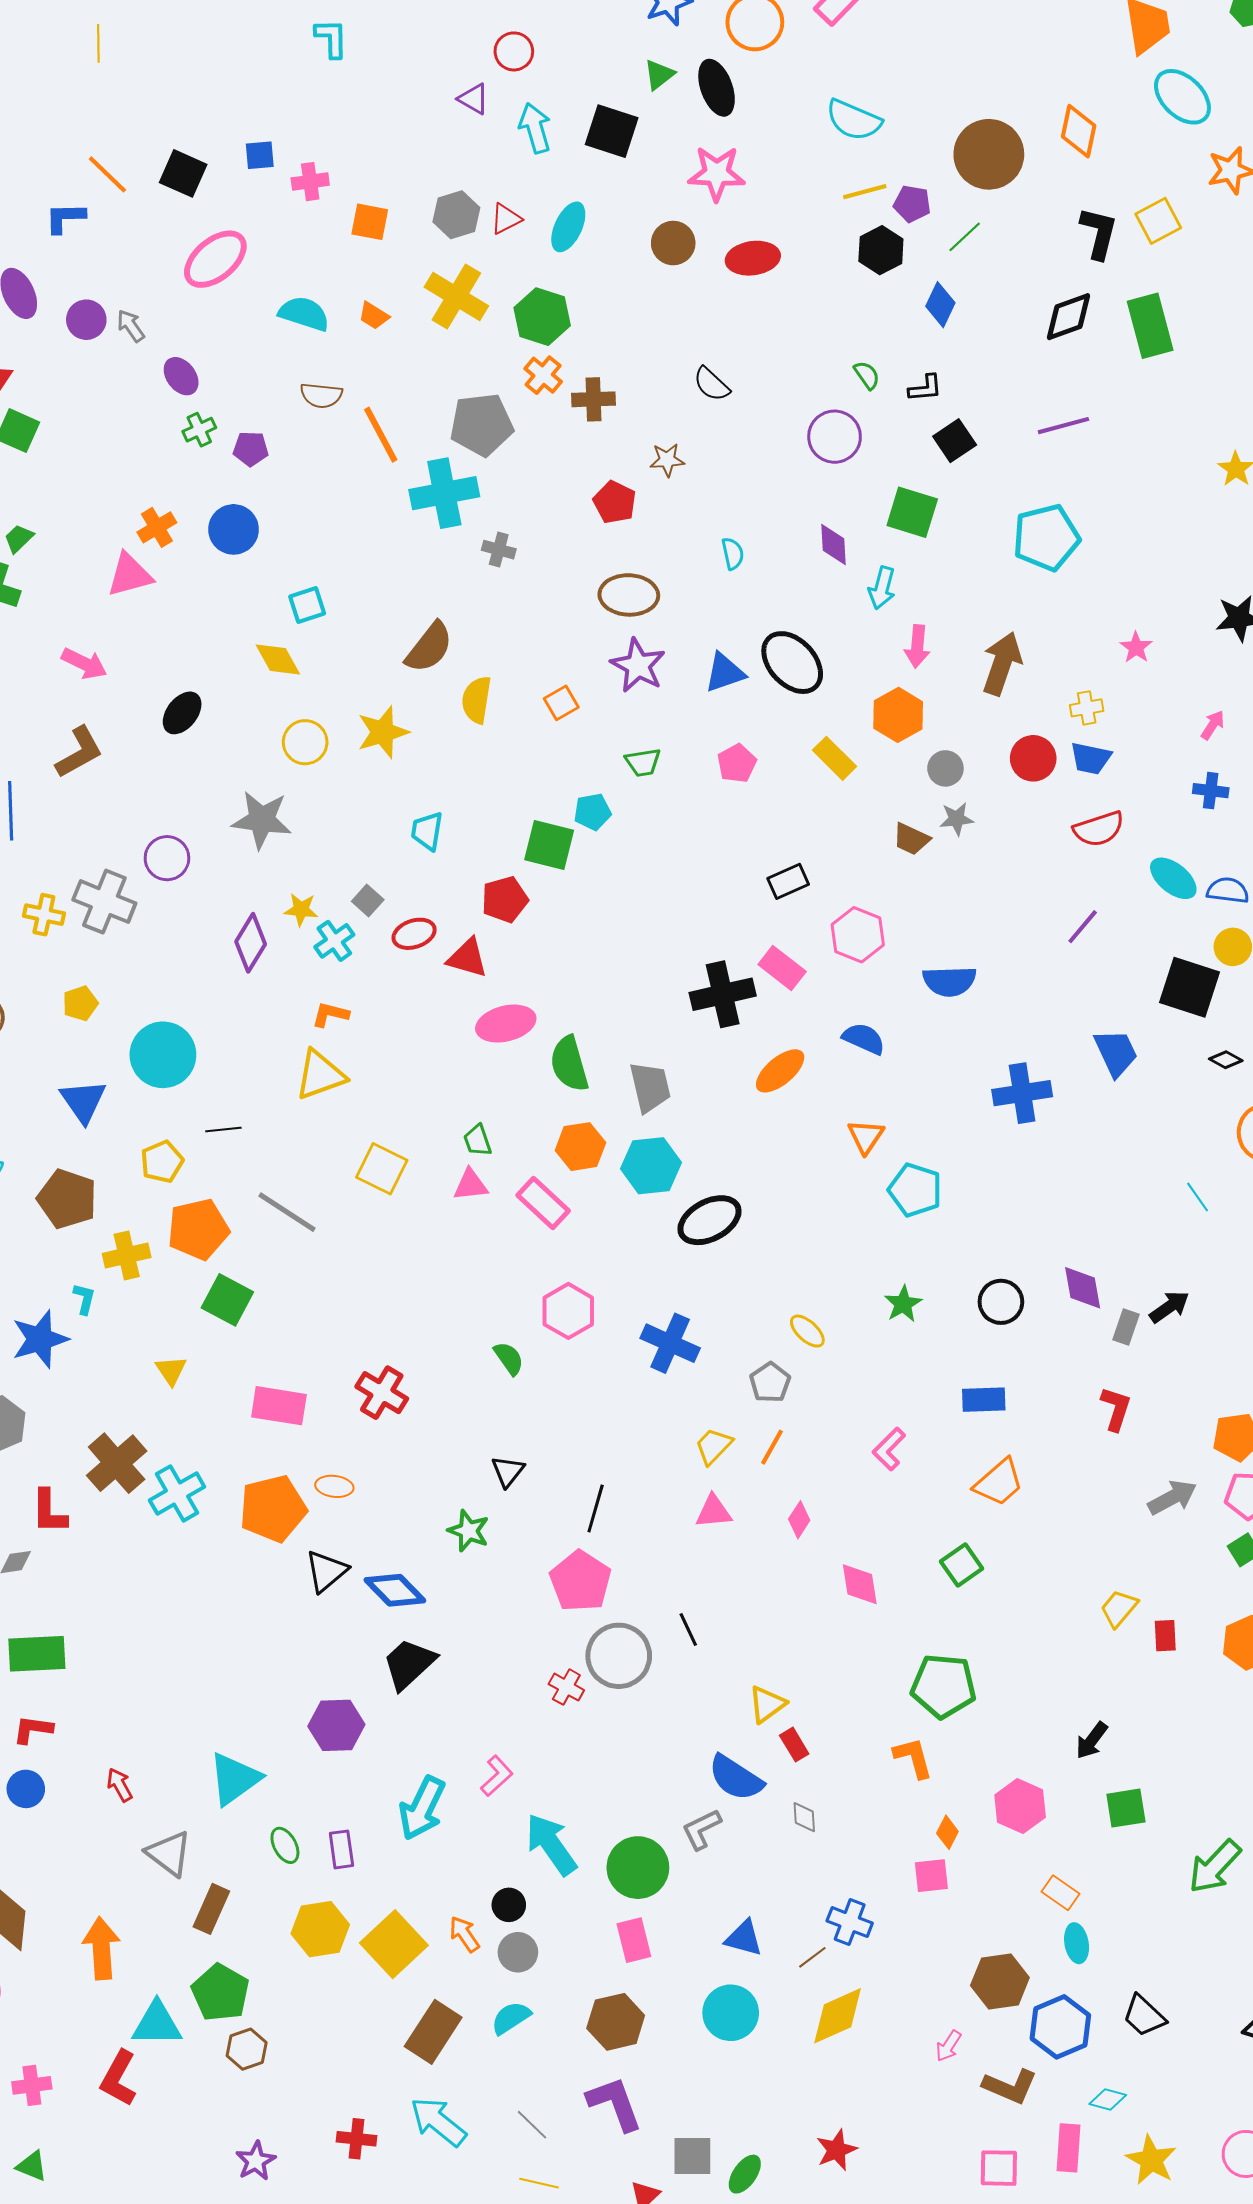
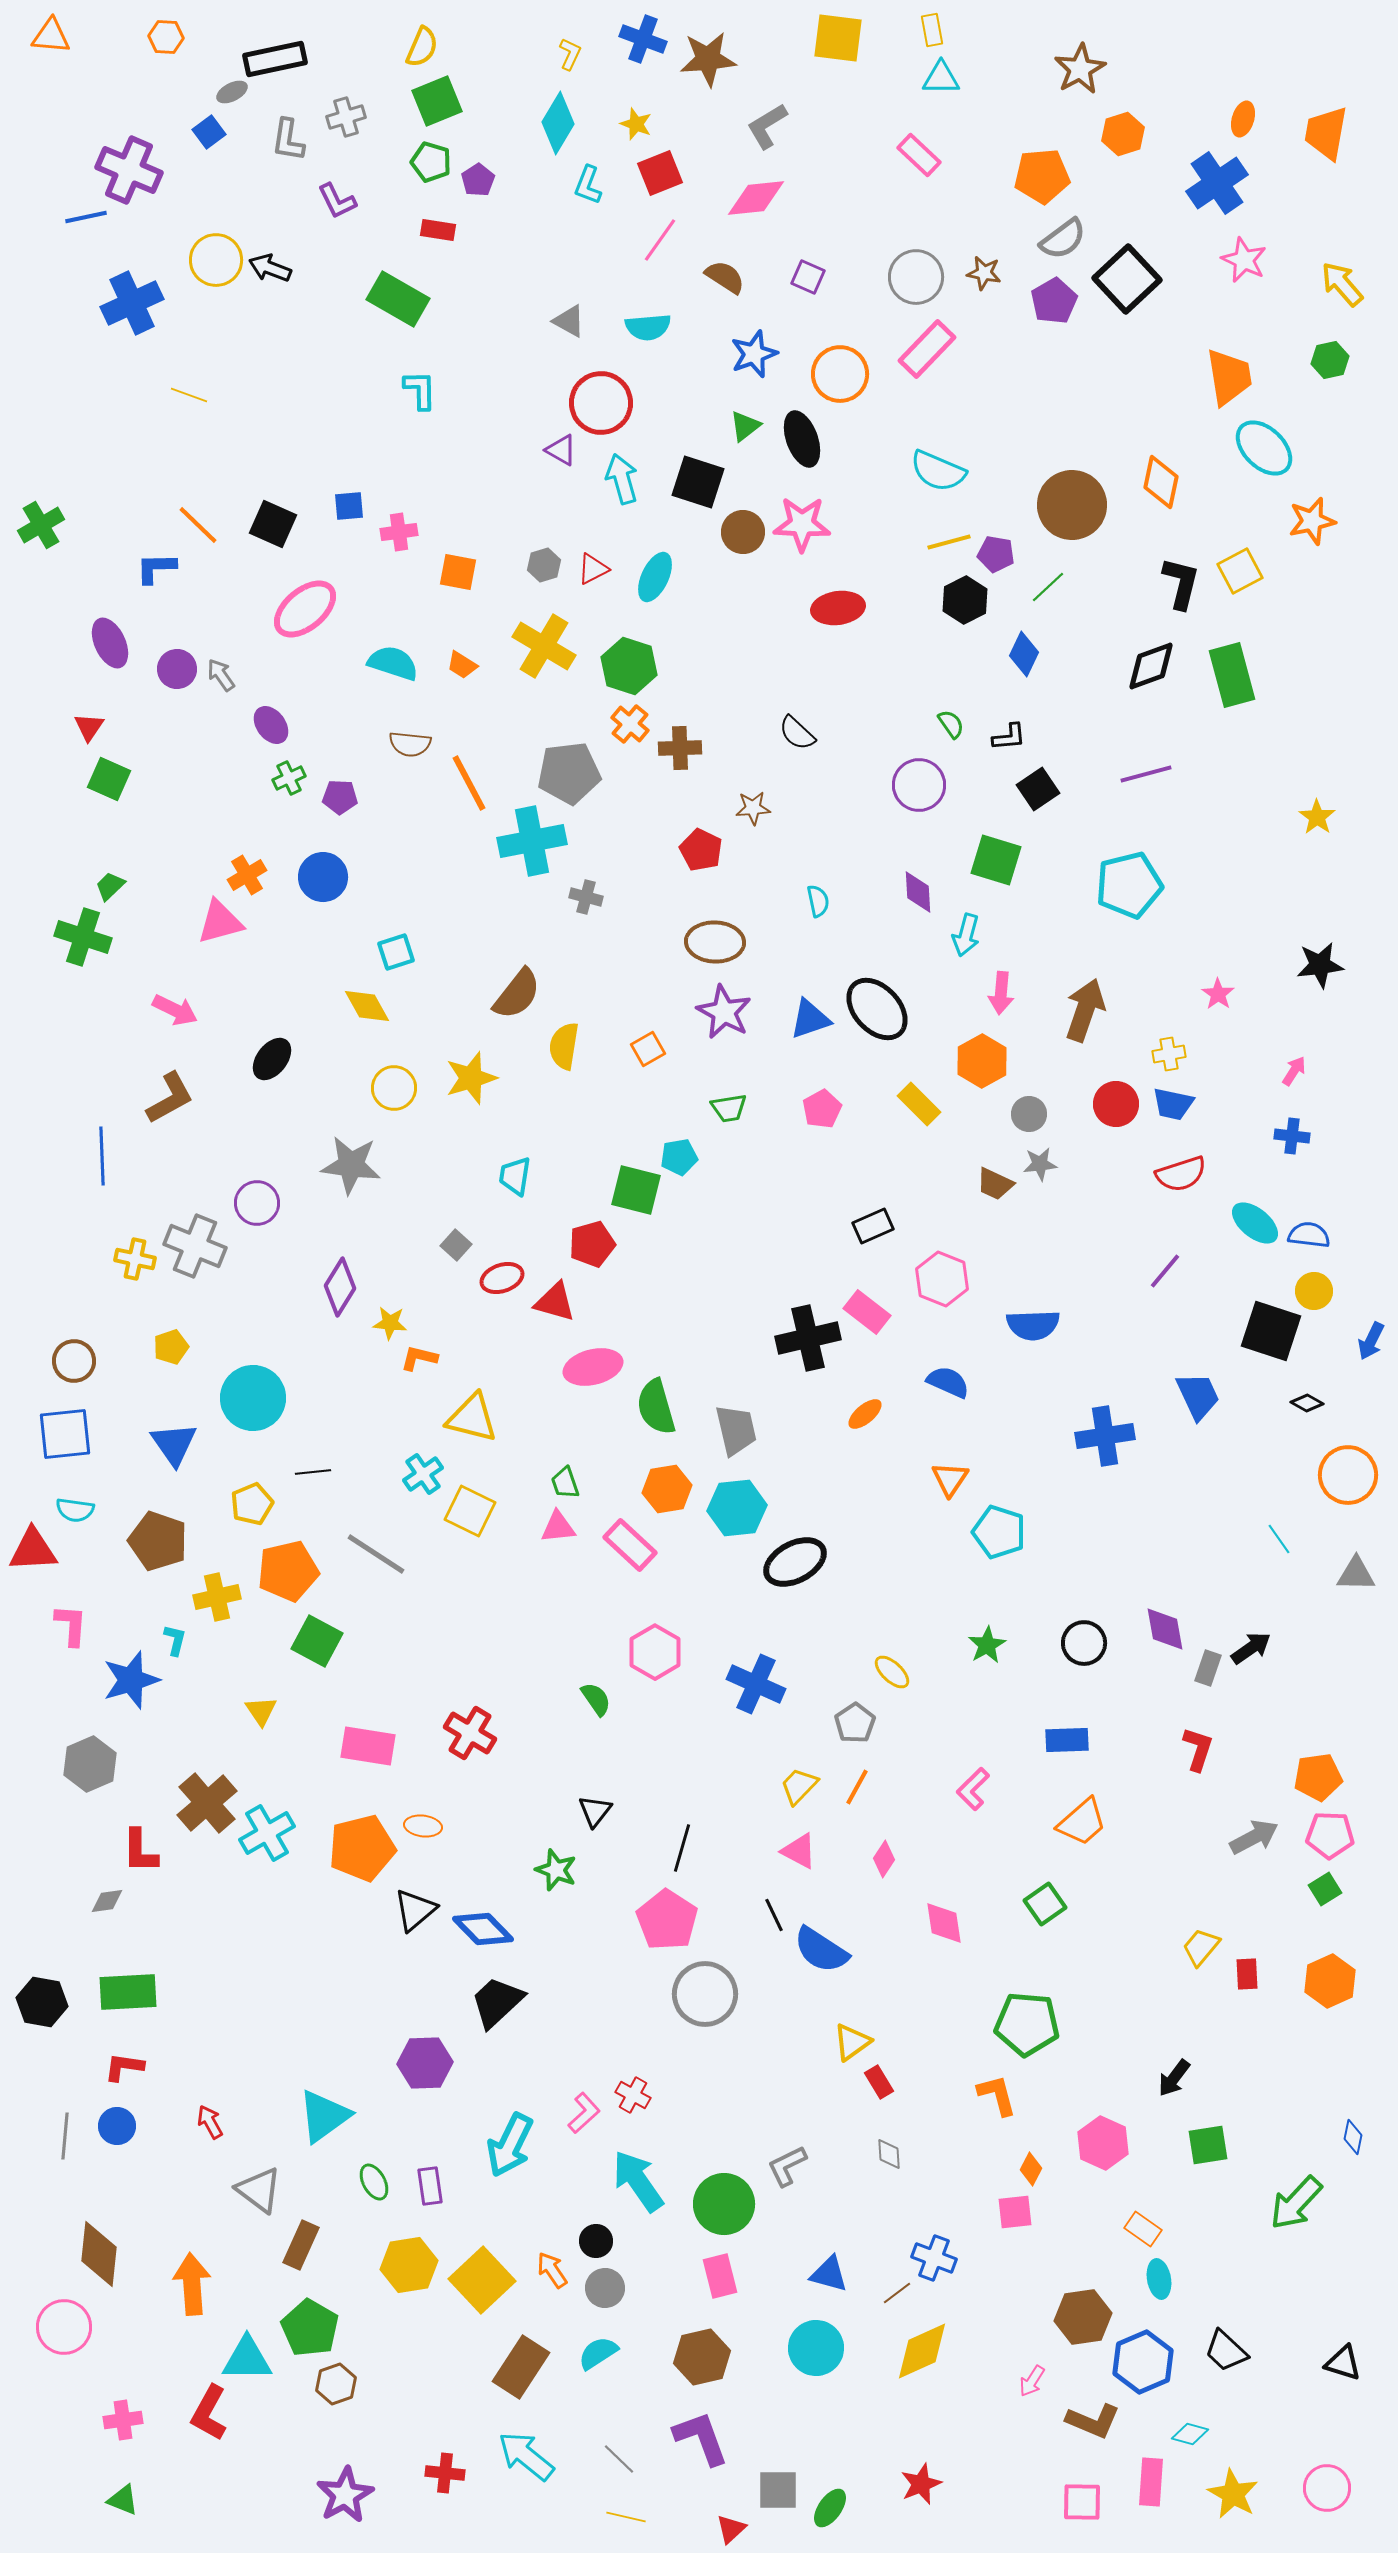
yellow line: (98, 43) -> (189, 395), turned -69
red circle: (514, 51) -> (601, 403), size x1.6
gray hexagon: (456, 215) -> (544, 565), size x0.7
brown circle: (673, 243) -> (743, 532), moved
yellow star: (301, 910) -> (390, 1323), moved
cyan cross: (334, 941) -> (423, 1474), moved
orange ellipse: (780, 1071) -> (865, 1414), size x0.7
yellow triangle: (320, 1075) -> (472, 1418), moved, turned 34
pink triangle: (714, 1512) -> (799, 1851), turned 33
black line: (688, 1630) -> (774, 1915), moved
red cross: (566, 1687) -> (633, 2095), moved
blue semicircle: (736, 1778) -> (821, 1950), moved
purple star: (256, 2161) -> (345, 2495), size x1.4

